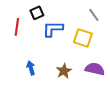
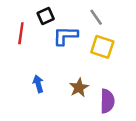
gray line: (94, 15) -> (96, 17), moved
purple semicircle: (95, 69) -> (107, 101), moved, turned 78

